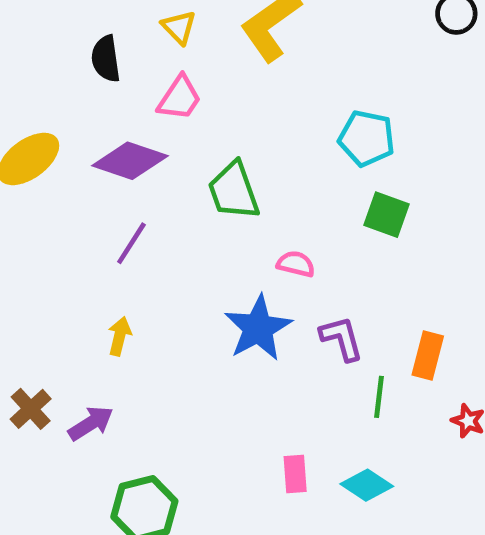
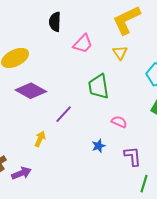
yellow triangle: (179, 27) -> (120, 53), moved
purple diamond: (130, 161) -> (31, 91), moved
purple line: (131, 243) -> (64, 114), moved
blue star: (258, 328) -> (99, 146), size x0.5

